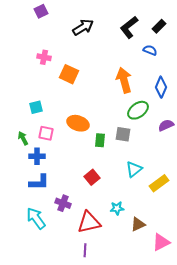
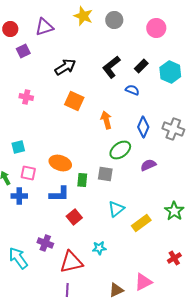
orange square: (69, 74) -> (74, 101), moved
orange arrow: (124, 80) -> (106, 120), size x0.7
blue L-shape: (39, 182) -> (59, 194), moved
brown triangle: (138, 224) -> (116, 290), moved

